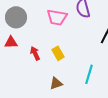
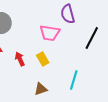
pink trapezoid: (57, 17) -> (50, 33), moved

